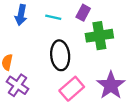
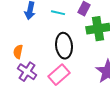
pink rectangle: (72, 89) -> (59, 75), moved

